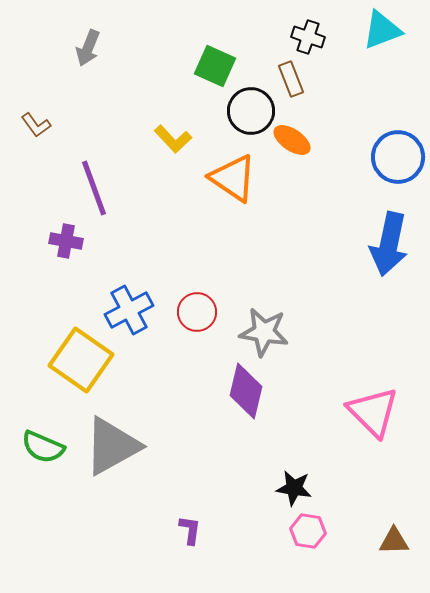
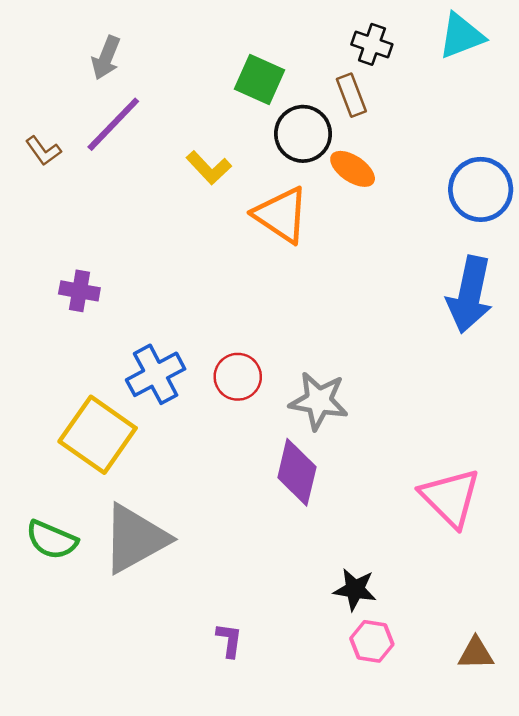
purple line: (94, 188) -> (113, 124), moved, turned 64

